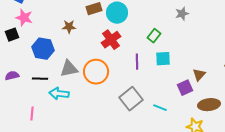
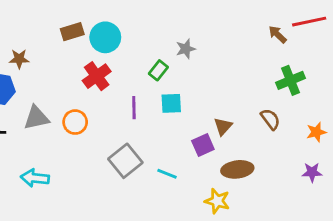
gray star: (182, 14) -> (186, 49), moved
brown star: (69, 27) -> (19, 59), moved
orange circle: (96, 72) -> (75, 122), size x0.7
cyan arrow: (59, 94) -> (35, 178), moved

